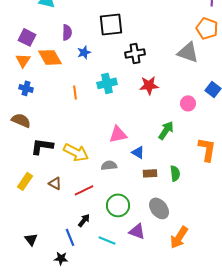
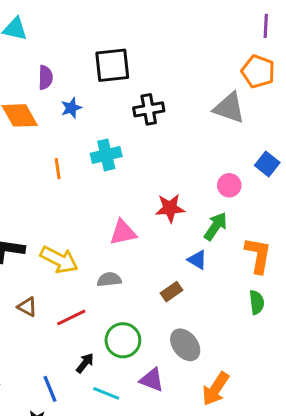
red star: (149, 85) -> (170, 208), moved
green arrow: (166, 130) -> (216, 226), moved
blue triangle: (138, 152) -> (197, 260), moved
brown rectangle: (150, 173) -> (172, 292), turned -32
green semicircle: (175, 173) -> (257, 302), moved
black arrow: (84, 220) -> (85, 363), moved

